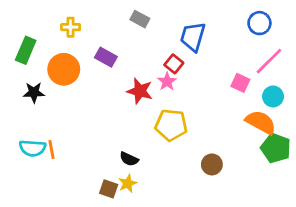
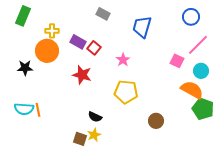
yellow cross: (71, 27) -> (52, 31), moved
green rectangle: (26, 50) -> (23, 16), moved
red square: (174, 64) -> (94, 48), moved
red star: (140, 91) -> (82, 75), moved

